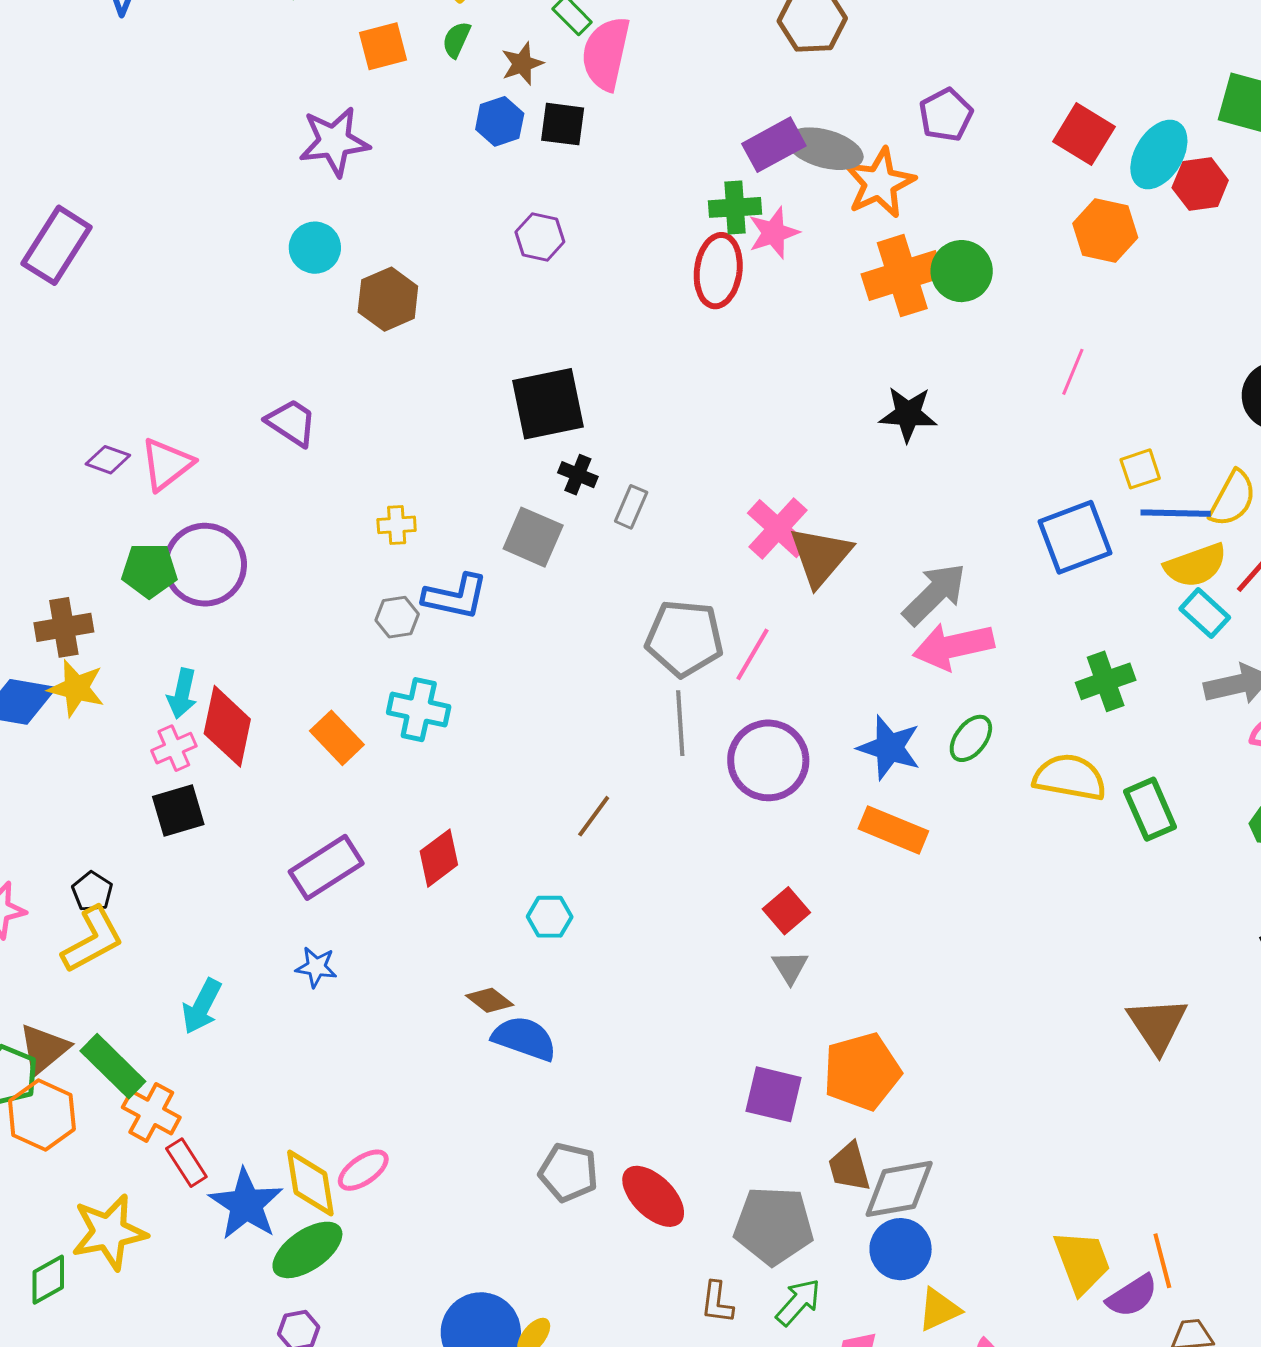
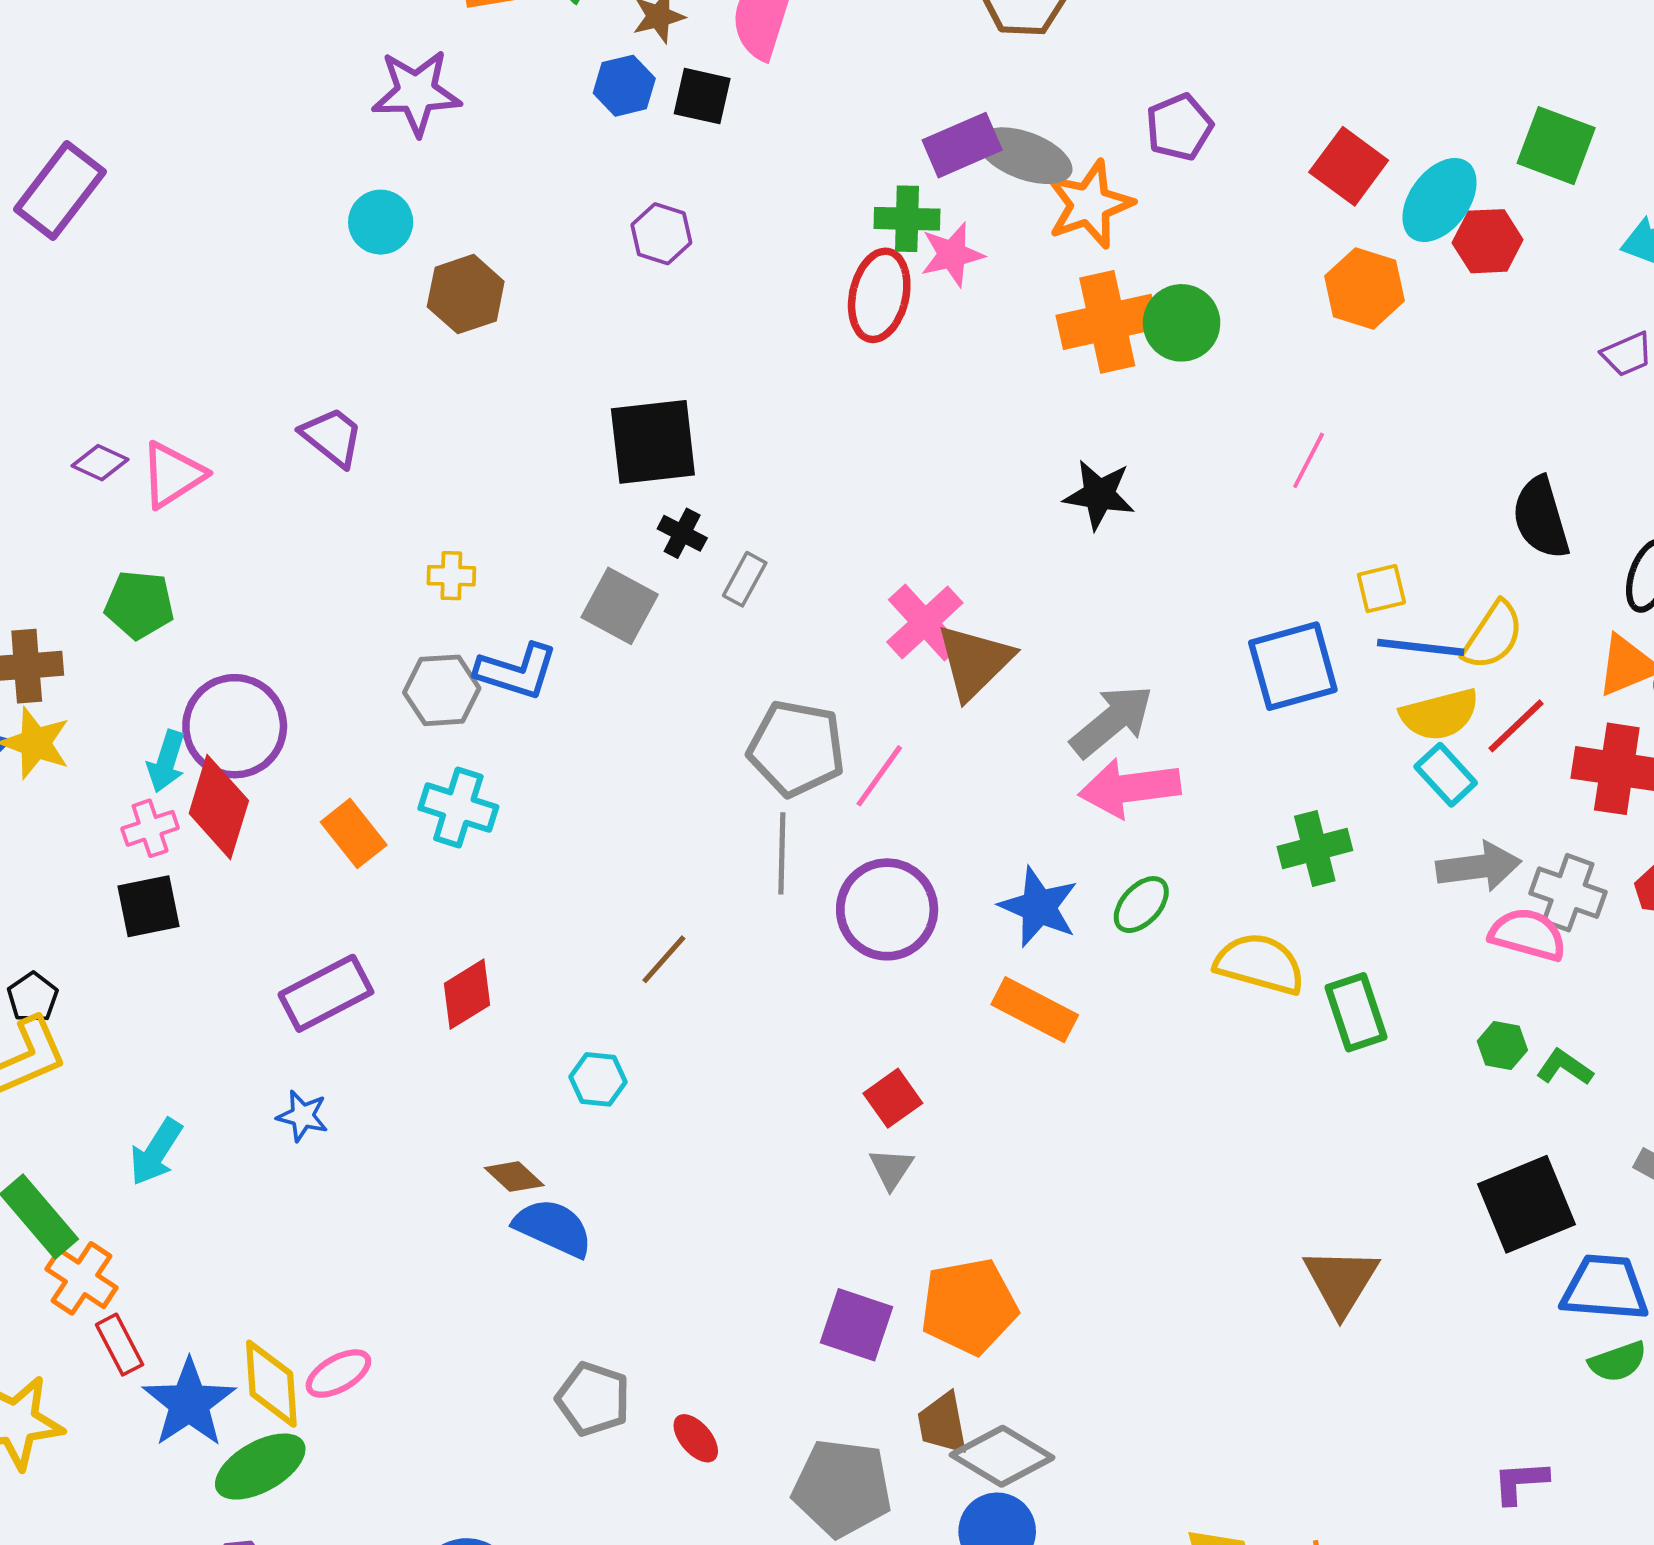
purple circle: (205, 565) -> (235, 726), moved
gray hexagon: (397, 617) -> (442, 690), size x1.4
gray diamond: (899, 1189) -> (1002, 1456), turned 36
red ellipse: (653, 1196) -> (696, 1438), size x0.6

